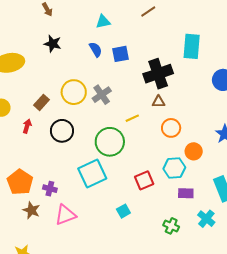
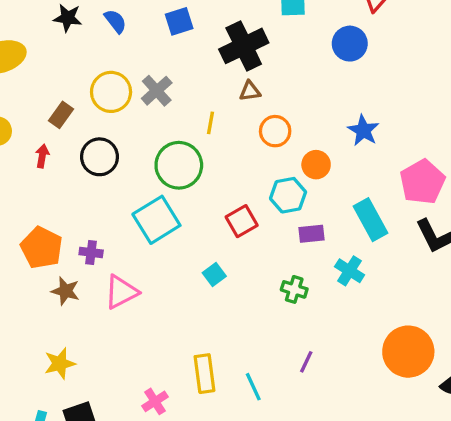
blue semicircle: (96, 49) -> (115, 21), moved
yellow line: (132, 118) -> (211, 123), turned -48

